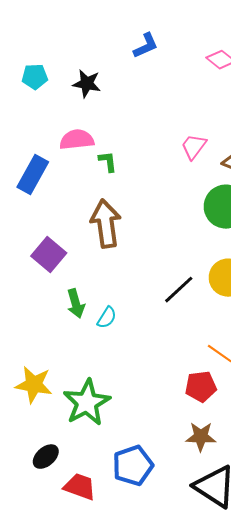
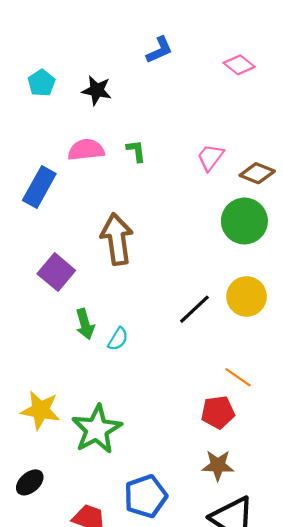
cyan pentagon: (35, 77) -> (41, 83), turned -30
green L-shape: (108, 162) -> (136, 151), moved
black ellipse: (46, 457) -> (30, 482), moved

